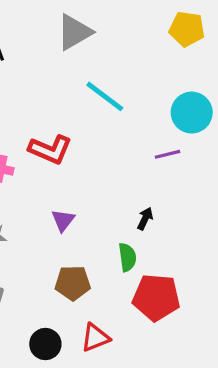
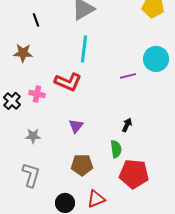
cyan line: (105, 96) -> (84, 49), moved, turned 60
purple line: (168, 154) -> (128, 76), moved

